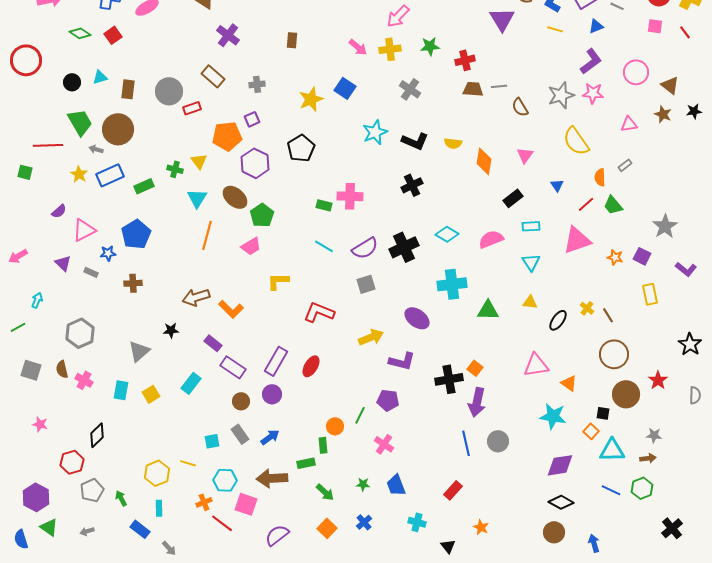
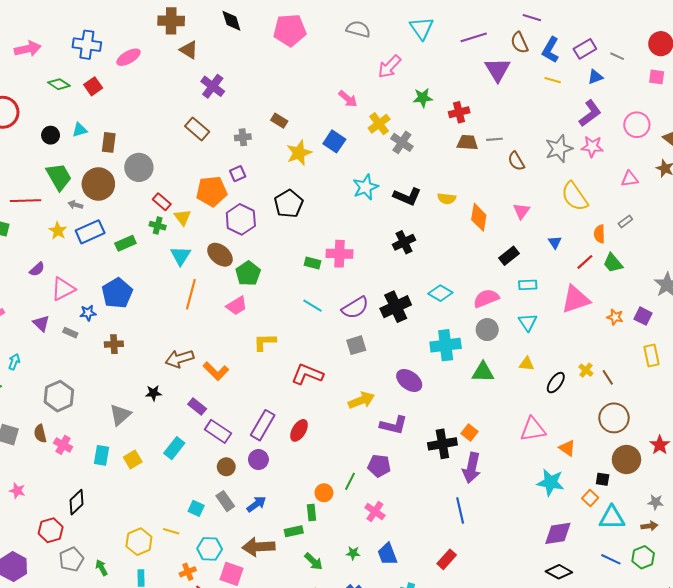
brown rectangle: (292, 40) -> (279, 121), moved, turned -63
yellow cross: (390, 49) -> (379, 124), moved, turned -30
gray circle: (169, 91) -> (139, 167), moved
red rectangle: (192, 108) -> (162, 202), moved, turned 60
cyan square: (212, 441) -> (196, 508), turned 35
gray circle: (498, 441) -> (487, 330), moved

